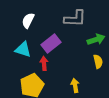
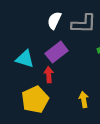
white semicircle: (28, 20) -> (54, 20), moved

